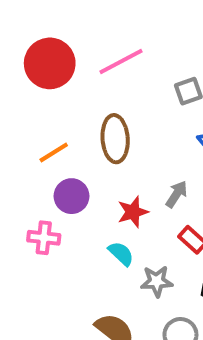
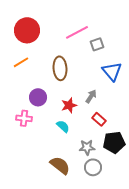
pink line: (121, 61) -> (77, 32), moved
orange line: (54, 153) -> (21, 62), moved
gray star: (157, 281) -> (87, 147), moved

